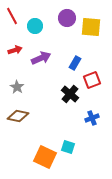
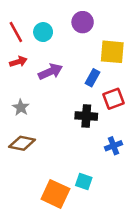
red line: (12, 16) -> (16, 32), moved
yellow square: (91, 27) -> (112, 52), moved
black cross: (70, 94) -> (86, 116), turned -36

